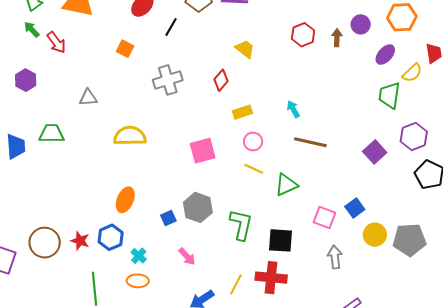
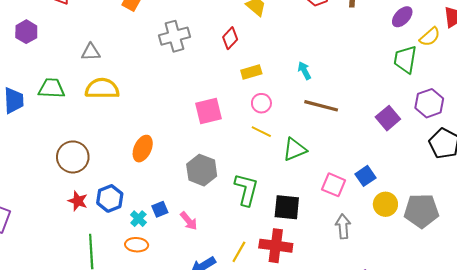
yellow semicircle: (130, 136) -> (102, 89), moved
orange ellipse: (125, 200) -> (143, 149), moved
blue square: (168, 218) -> (160, 209), moved
brown circle: (45, 243) -> (73, 157), moved

